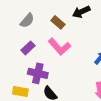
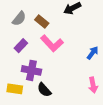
brown rectangle: (58, 22) -> (42, 22), moved

